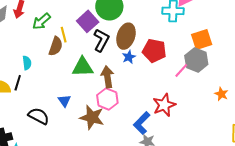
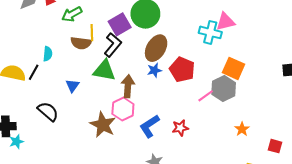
black L-shape: (101, 40) -> (113, 45), moved
orange square: (202, 40) -> (233, 68), turned 30
brown semicircle: (56, 46) -> (81, 43), turned 66
blue triangle: (64, 101) -> (72, 86), moved
red star: (164, 105) -> (180, 128), size x0.7
blue L-shape: (142, 123) -> (150, 126), moved

